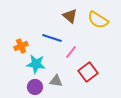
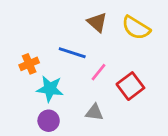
red square: (88, 72) -> (130, 86), moved
gray triangle: (56, 81) -> (94, 112), moved

